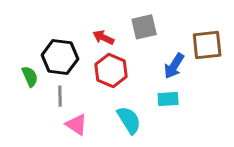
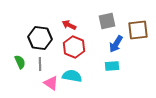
gray square: (144, 27) -> (107, 21), moved
green semicircle: (30, 77) -> (20, 62), moved
cyan semicircle: (129, 120) -> (72, 76), moved, turned -48

